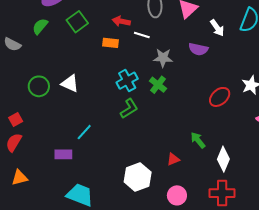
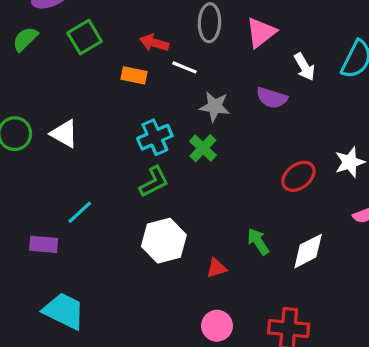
white diamond: (223, 159) -> (308, 251), moved, turned 35
white hexagon: (138, 177) -> (164, 241), moved

